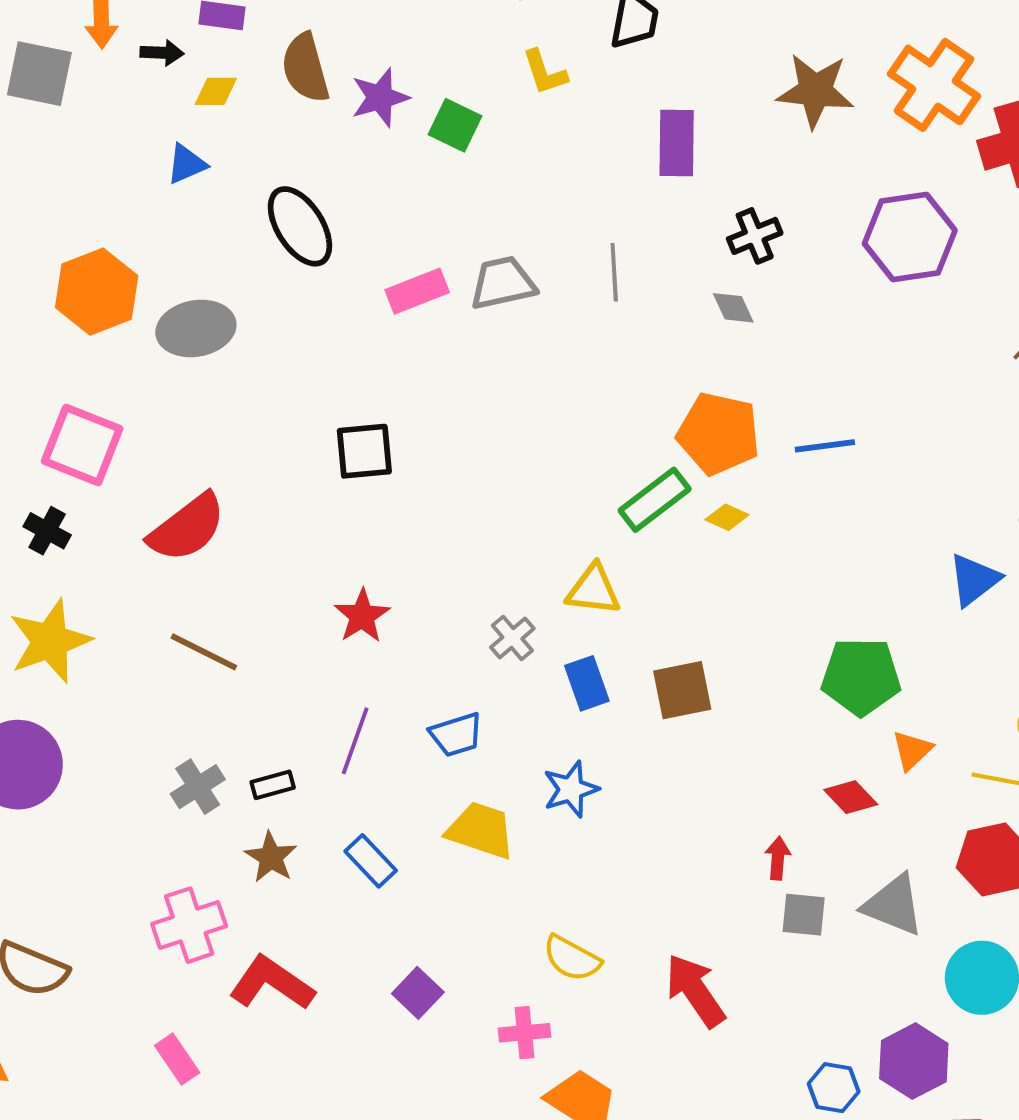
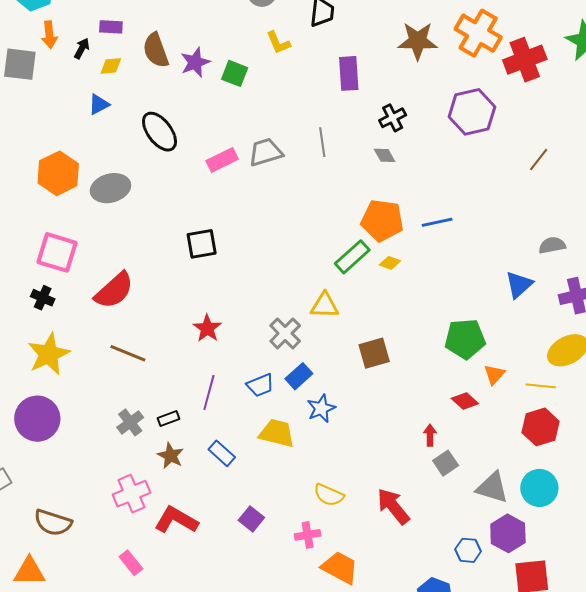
black arrow: (162, 53) -> (82, 48), turned -60
gray cross: (512, 638) -> (285, 333), size x1.4
blue rectangle: (587, 683) -> (299, 376), moved, turned 72
gray triangle: (893, 905) -> (492, 488), moved
gray square: (804, 915) -> (446, 463), turned -35

